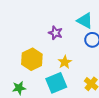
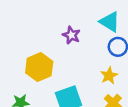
yellow star: (65, 62) -> (109, 76), moved

